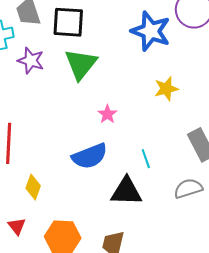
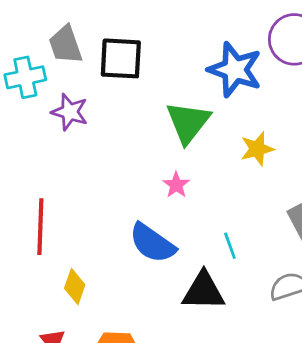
green triangle: (81, 64) -> (188, 122), moved
blue semicircle: (90, 156) -> (152, 243), turned 57

